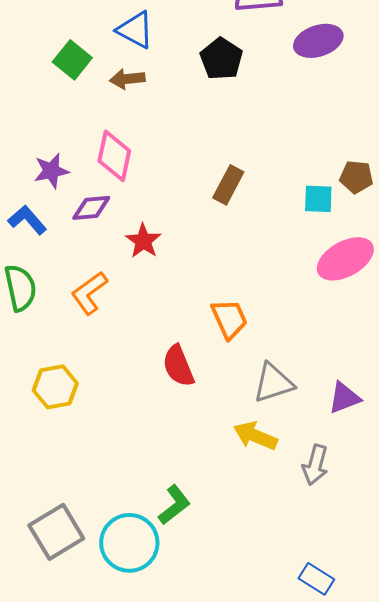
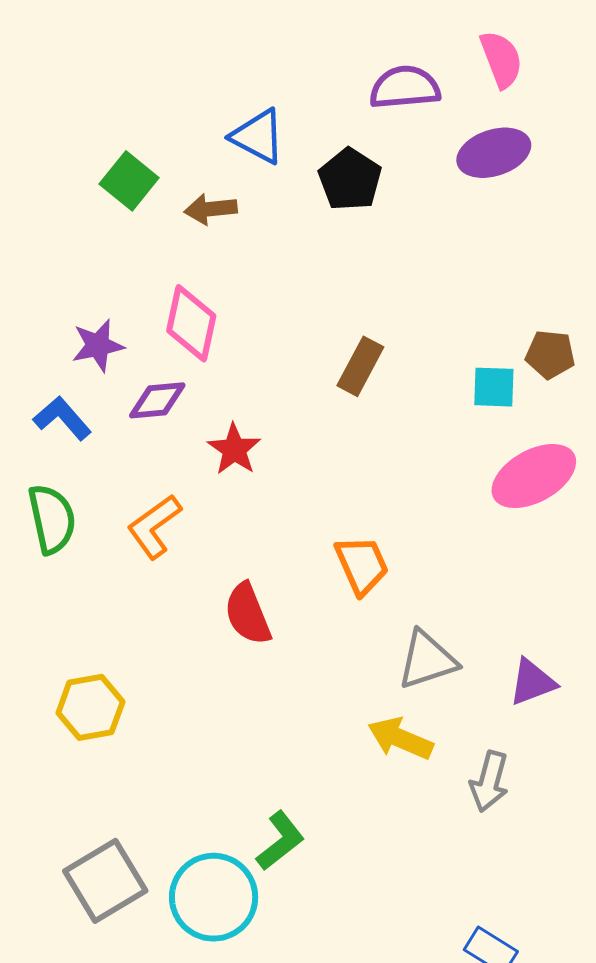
blue triangle: (135, 30) -> (258, 136), moved
red semicircle: (178, 366) -> (248, 614), moved
yellow hexagon: (55, 387) -> (90, 707), moved

